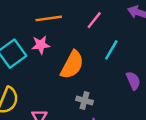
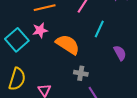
orange semicircle: (72, 65) -> (68, 44), turned -80

